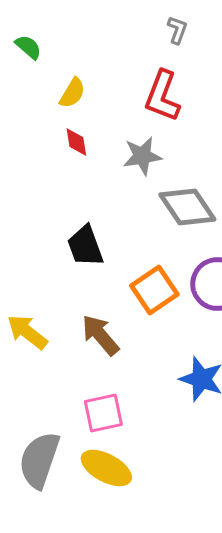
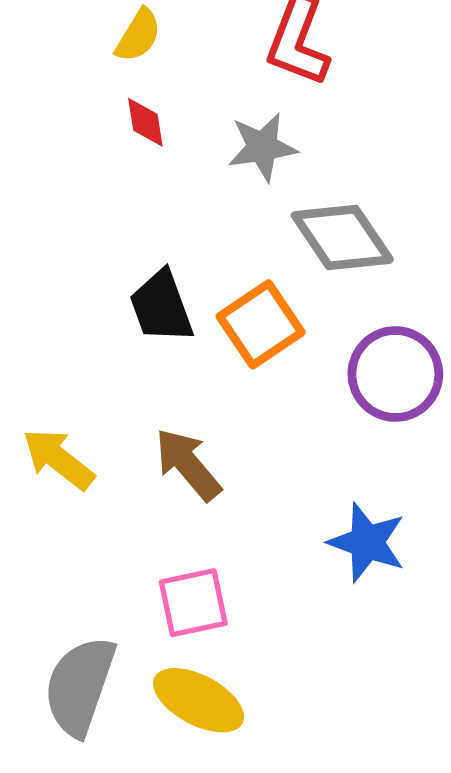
orange square: (154, 290) -> (261, 324), moved

